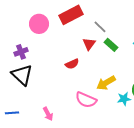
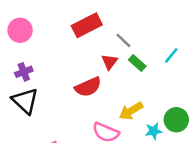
pink circle: (39, 24) -> (20, 30), moved
red semicircle: (72, 64) -> (88, 87), size x1.5

